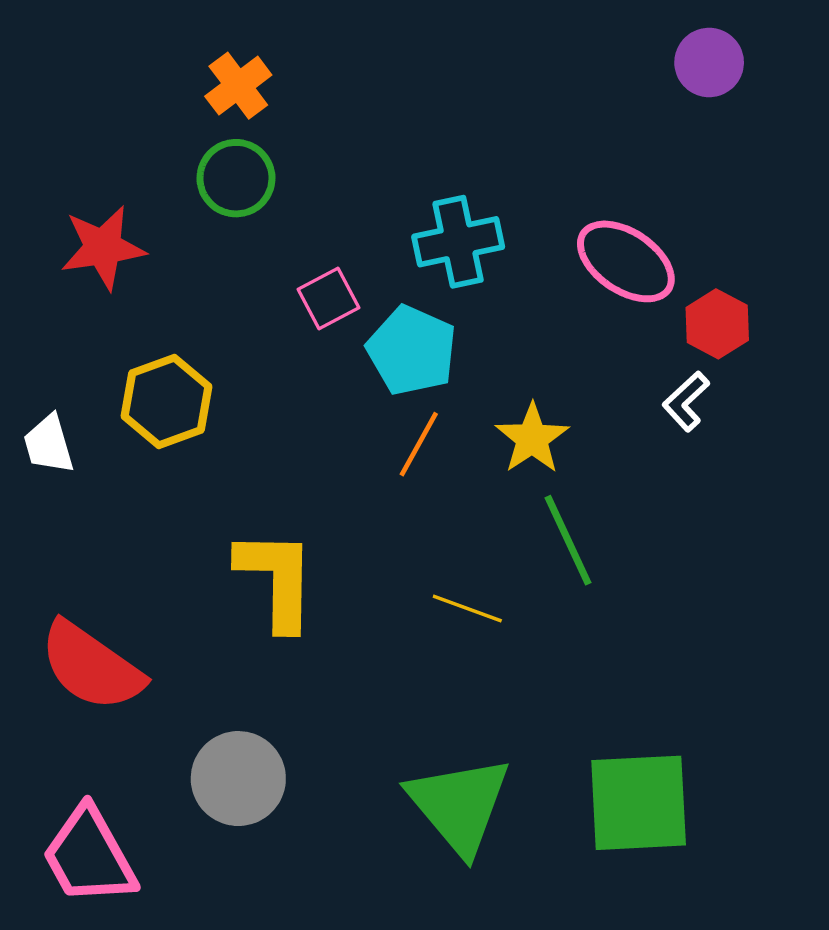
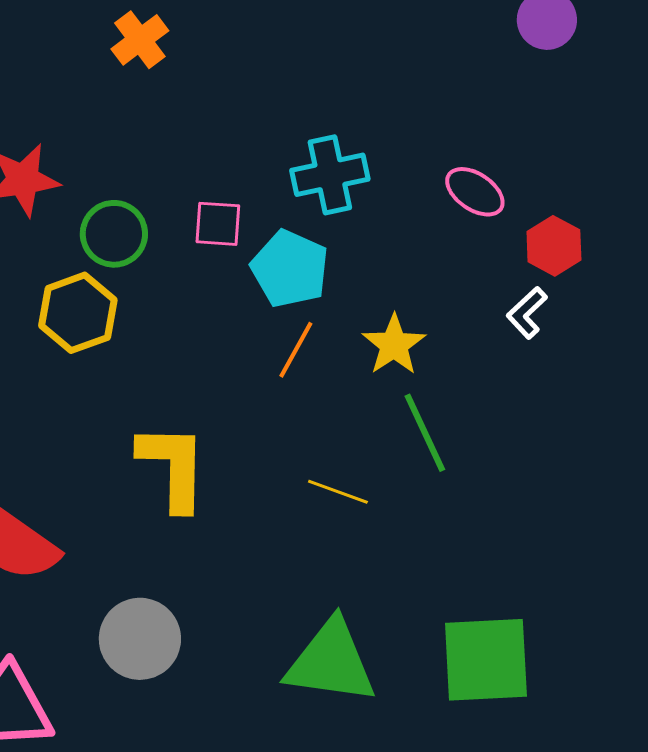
green circle: (236, 178) -> (114, 234), moved
pink ellipse: (626, 261) -> (475, 192), size x0.7
pink square: (329, 298) -> (218, 224), turned 32
green triangle: (459, 805) -> (331, 662), turned -42

